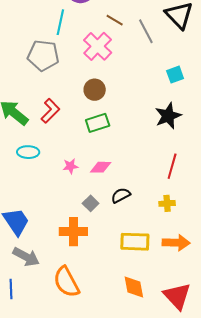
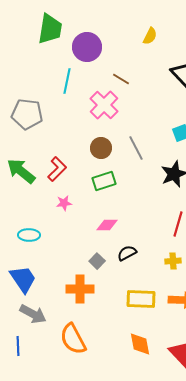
gray line: (146, 31) -> (136, 148), moved
gray pentagon: (43, 55) -> (27, 114), moved
cyan ellipse: (28, 152) -> (29, 235), moved
pink star: (70, 166) -> (64, 203), moved

